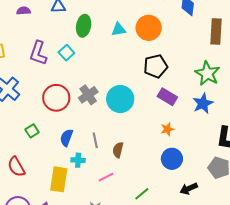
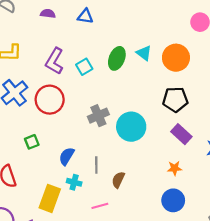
green ellipse: (84, 26) -> (117, 58), moved
cyan triangle: (119, 29) -> (144, 53), turned 35
red circle: (56, 98) -> (50, 100), moved

